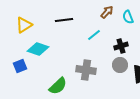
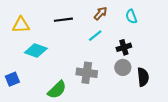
brown arrow: (107, 12) -> (101, 13), moved
yellow triangle: (24, 25) -> (21, 25), turned 30
blue square: (20, 66) -> (12, 79), moved

